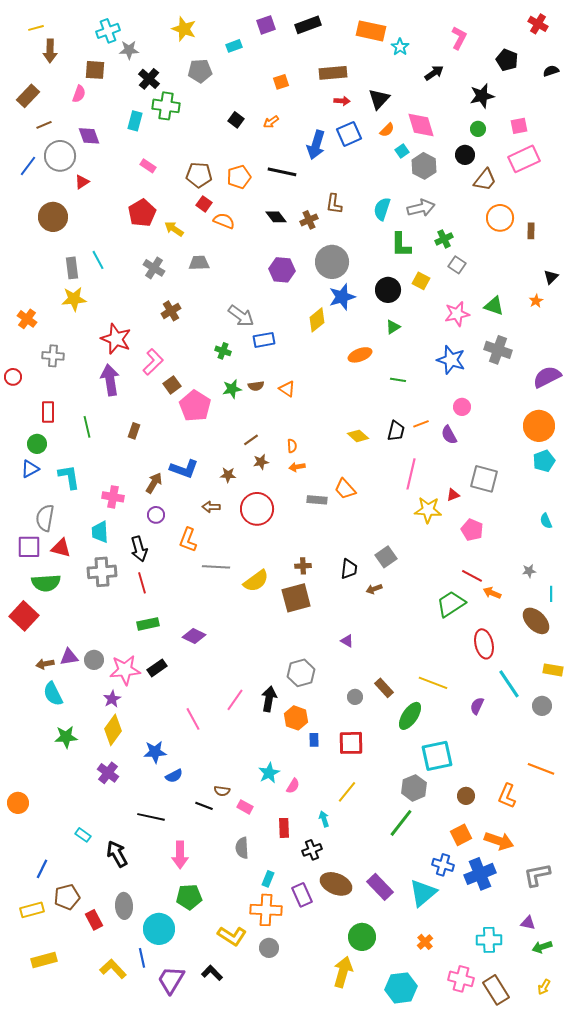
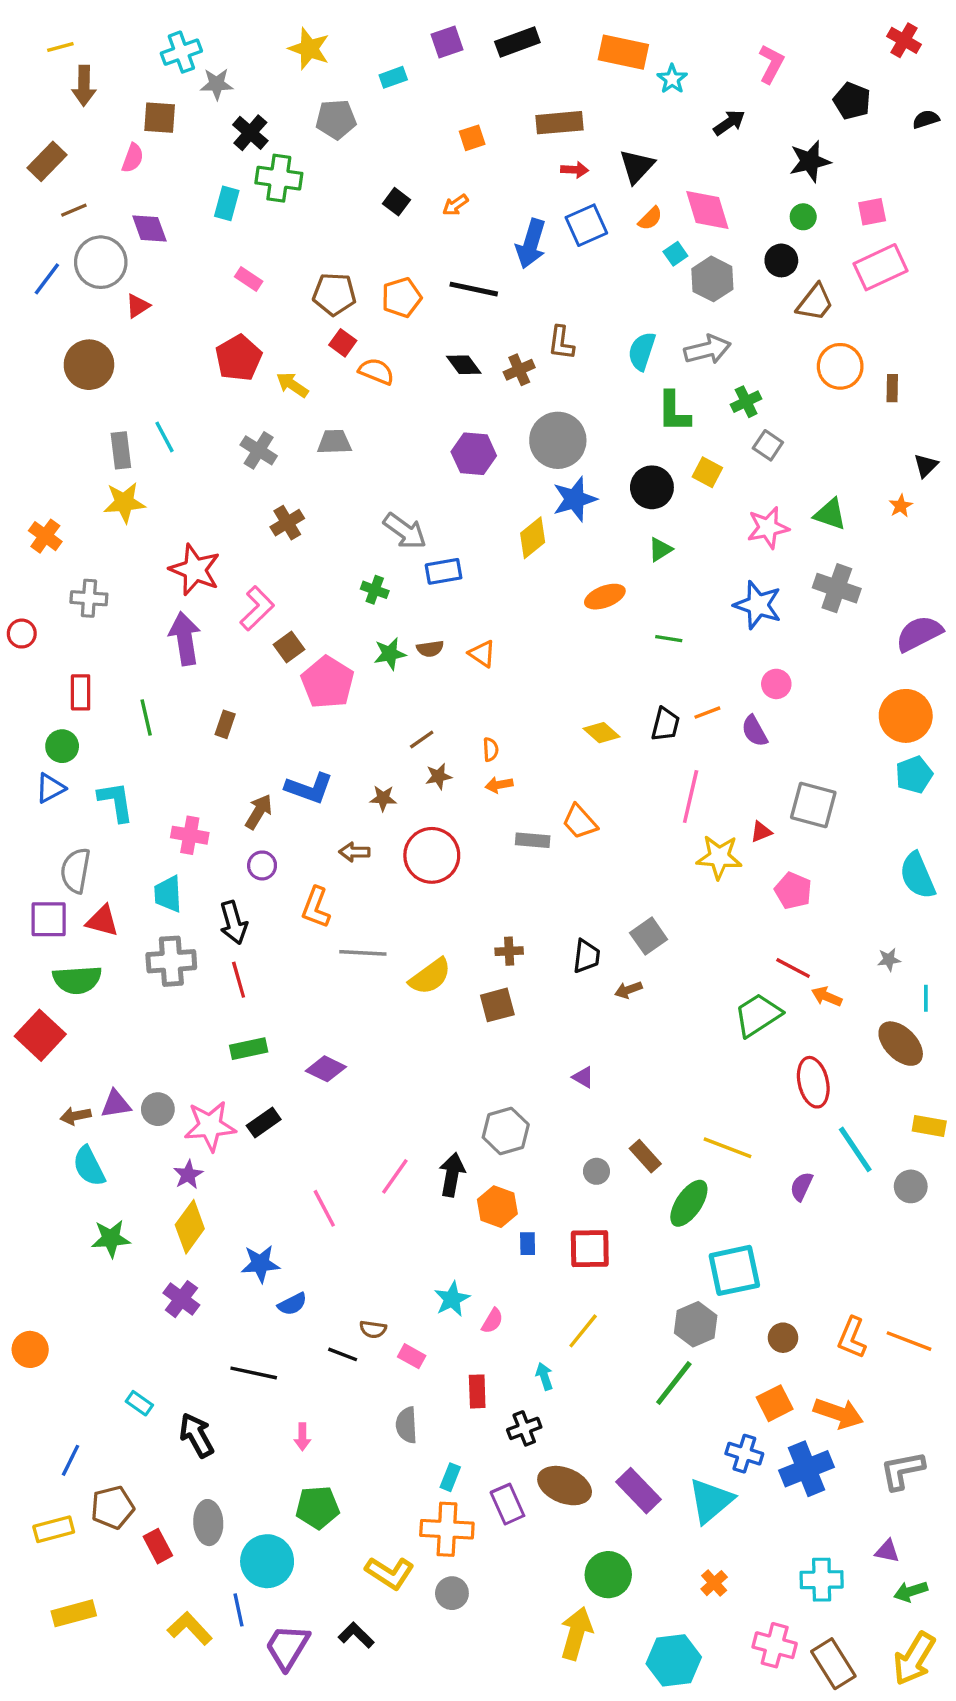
cyan semicircle: (546, 521) -> (917, 876), size x1.8
brown square: (296, 598) -> (497, 1005), size x0.7
orange line: (541, 769) -> (909, 1341), moved
pink arrow: (180, 855) -> (302, 1437), size x0.6
yellow arrow: (544, 987) -> (914, 1659), size x2.0

